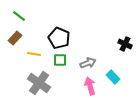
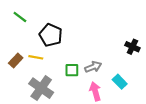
brown rectangle: (15, 38) -> (16, 60), moved
black pentagon: (59, 38) -> (51, 35), moved
green square: (60, 60) -> (72, 70), moved

